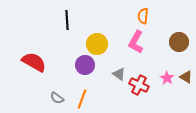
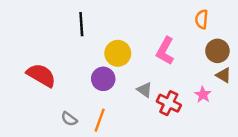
orange semicircle: (143, 16) -> (202, 19), moved
brown triangle: (186, 77) -> (224, 75), moved

